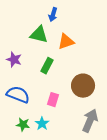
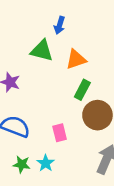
green rectangle: (47, 66) -> (82, 90), moved
pink rectangle: (53, 100) -> (60, 133), turned -32

